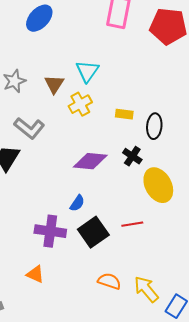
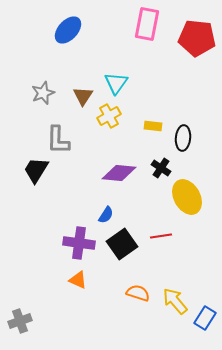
gray L-shape: (29, 128) -> (58, 140), turned 52
orange triangle: (35, 274) -> (78, 280), moved

